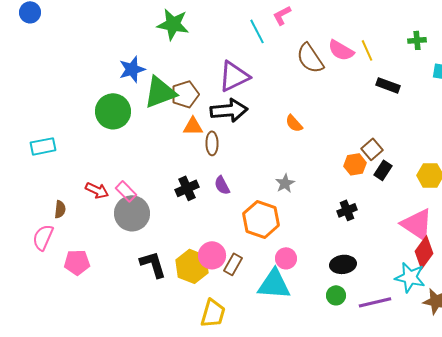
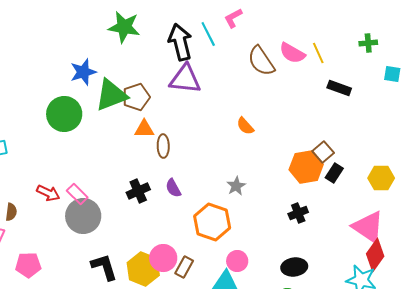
purple triangle: (234, 76) -> (185, 79), turned 32
black arrow: (229, 110) -> (180, 42), moved, turned -99
orange hexagon: (355, 164) -> (306, 167), size x1.5

